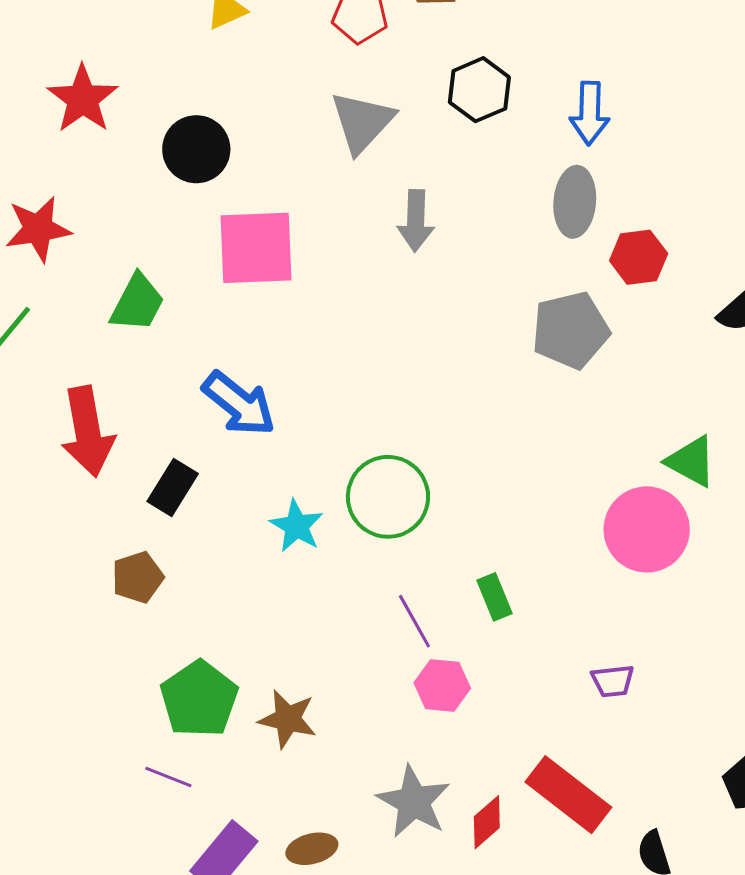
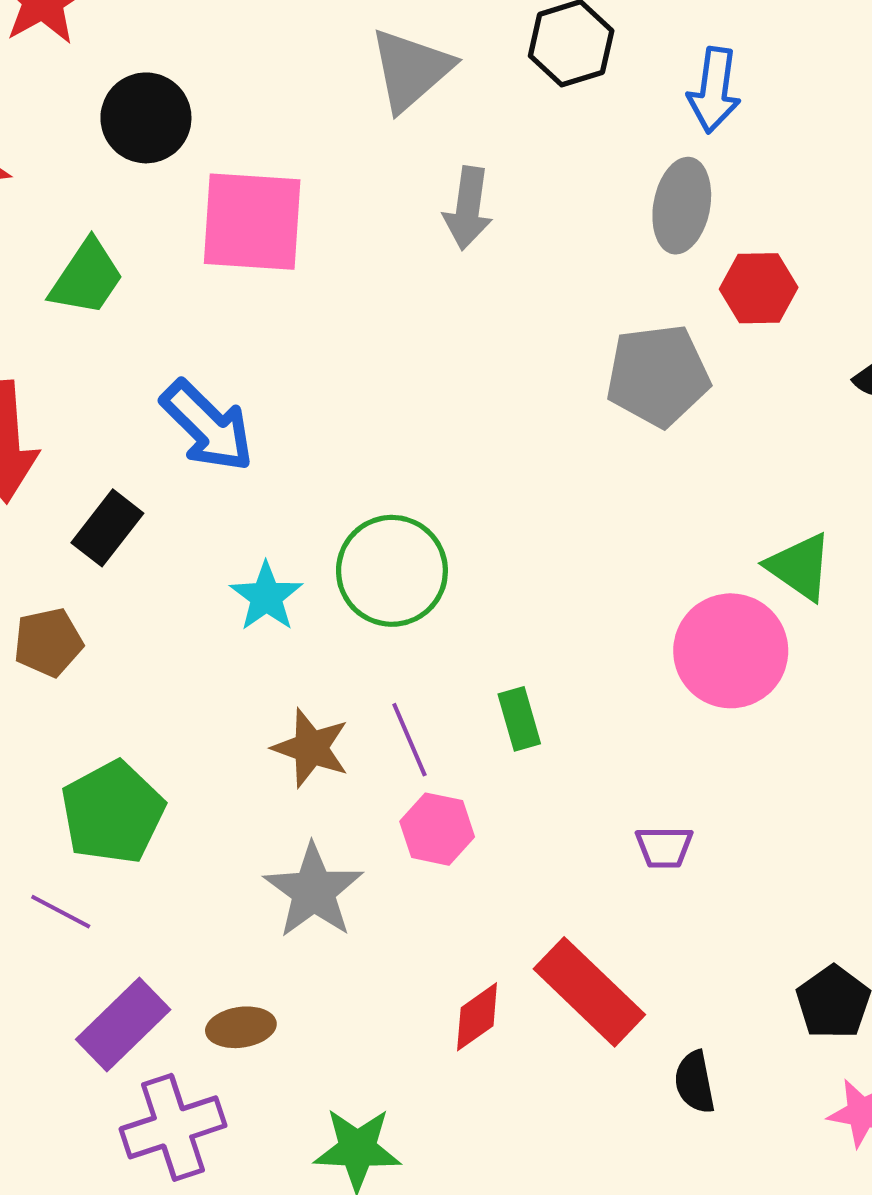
black circle: (196, 149) -> (146, 118), moved
brown star: (288, 719) -> (311, 748), moved
gray star: (414, 802) -> (314, 891), moved

